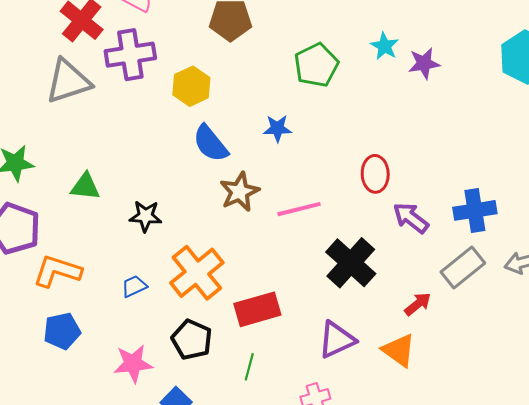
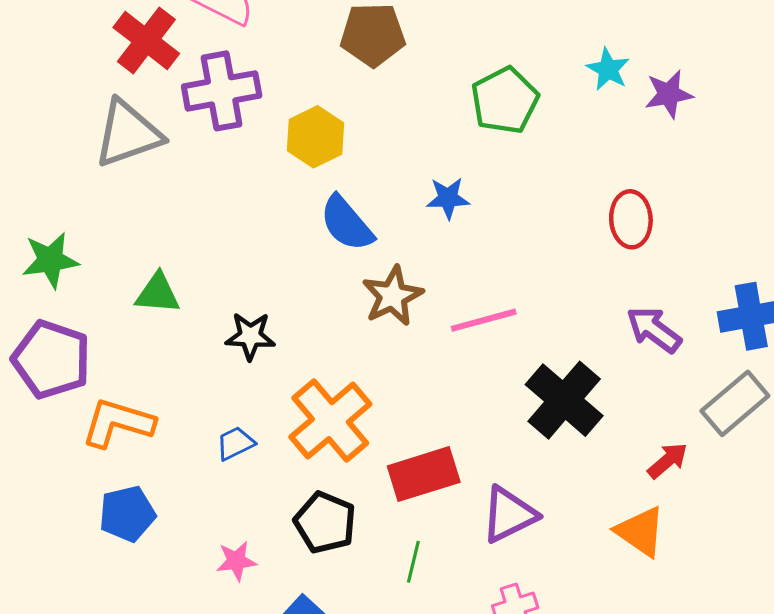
red ellipse: (375, 174) -> (631, 219), moved
purple triangle: (337, 340) -> (509, 515), moved
pink star: (133, 364) -> (236, 561), size x0.7

